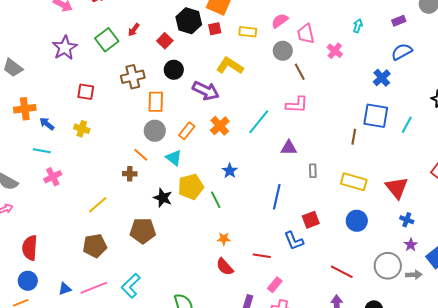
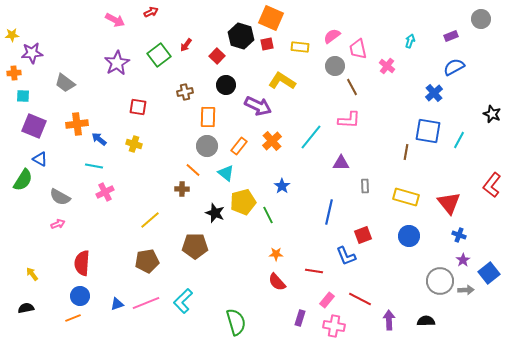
brown cross: (133, 77) -> (185, 92), size x0.7
red line: (342, 272) -> (360, 299), moved

